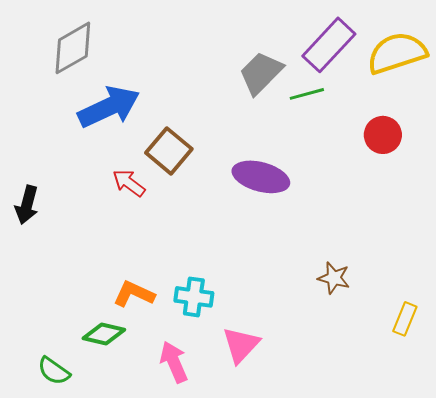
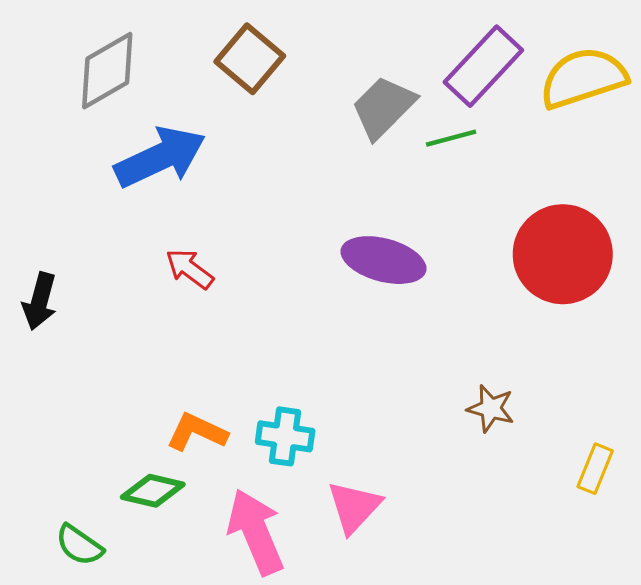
red circle: (383, 135) -> (563, 254), moved, size x1.8
brown square: (169, 151) -> (250, 59), moved
pink arrow: (174, 362) -> (256, 532), size x1.4

